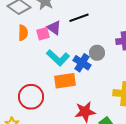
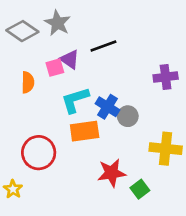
orange semicircle: (23, 33) -> (28, 82), moved
gray circle: (97, 53) -> (128, 116), moved
cyan L-shape: (58, 58) -> (75, 100), turned 120

